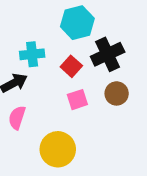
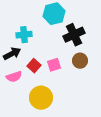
red square: (71, 66) -> (34, 66), moved
pink semicircle: (17, 118) -> (14, 77), turned -126

